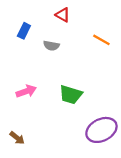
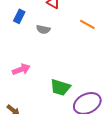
green trapezoid: (71, 95) -> (60, 87), moved

